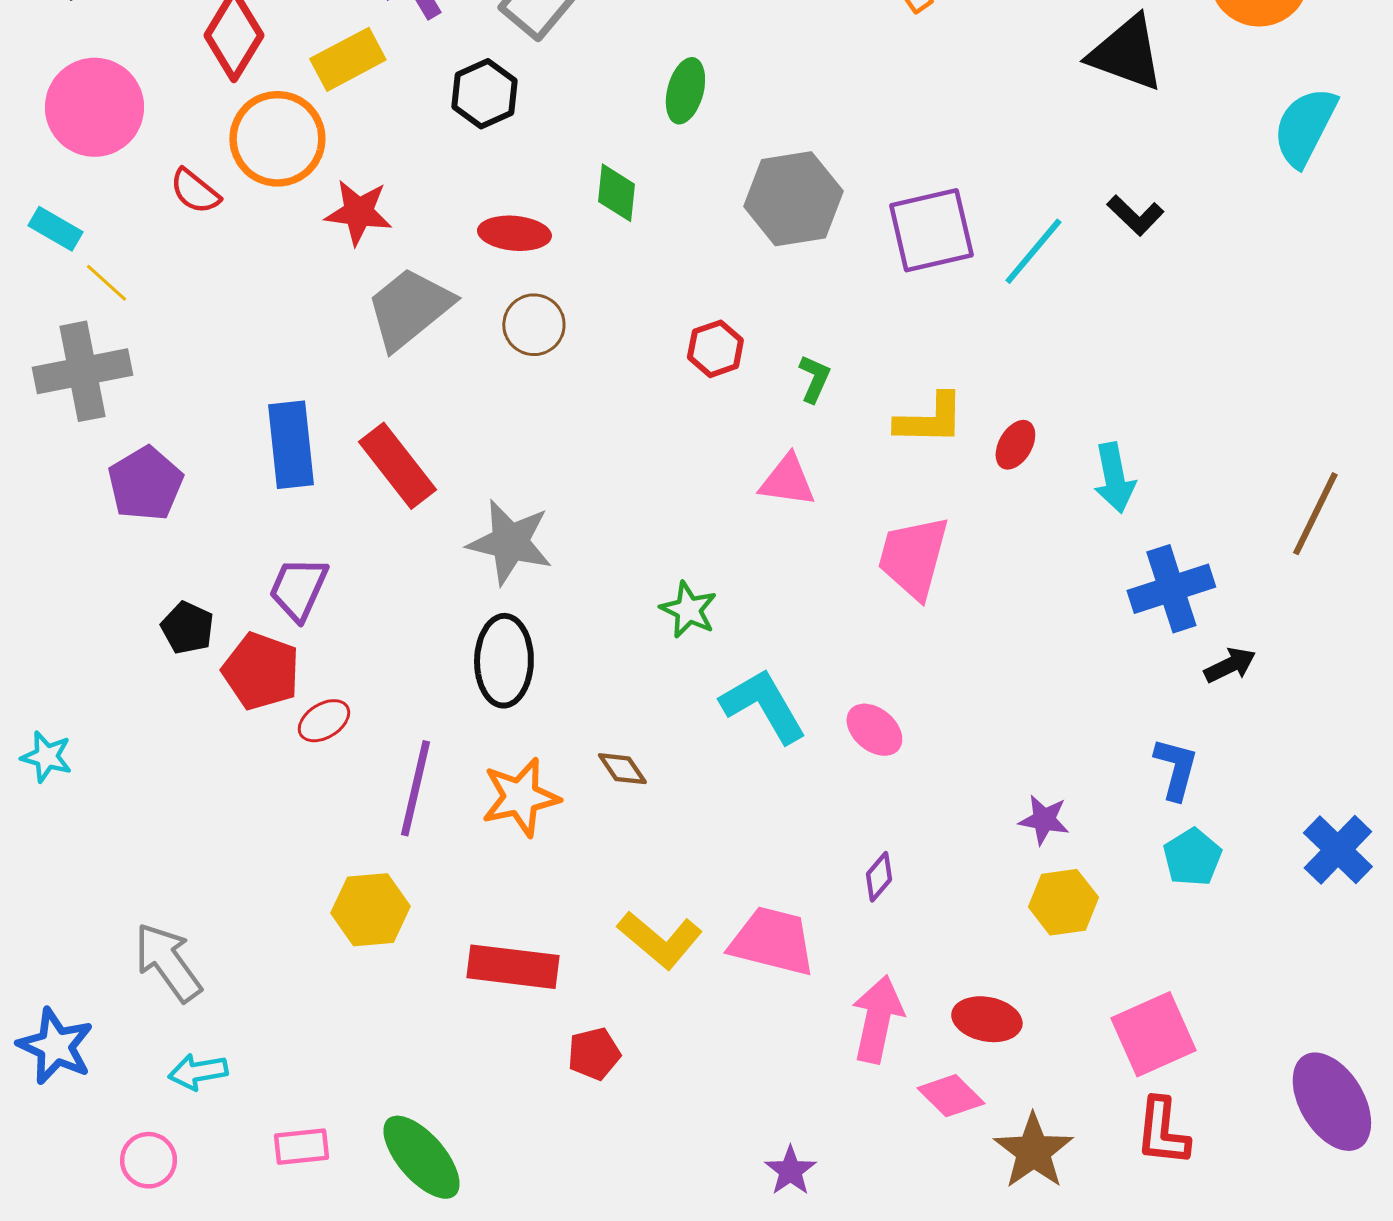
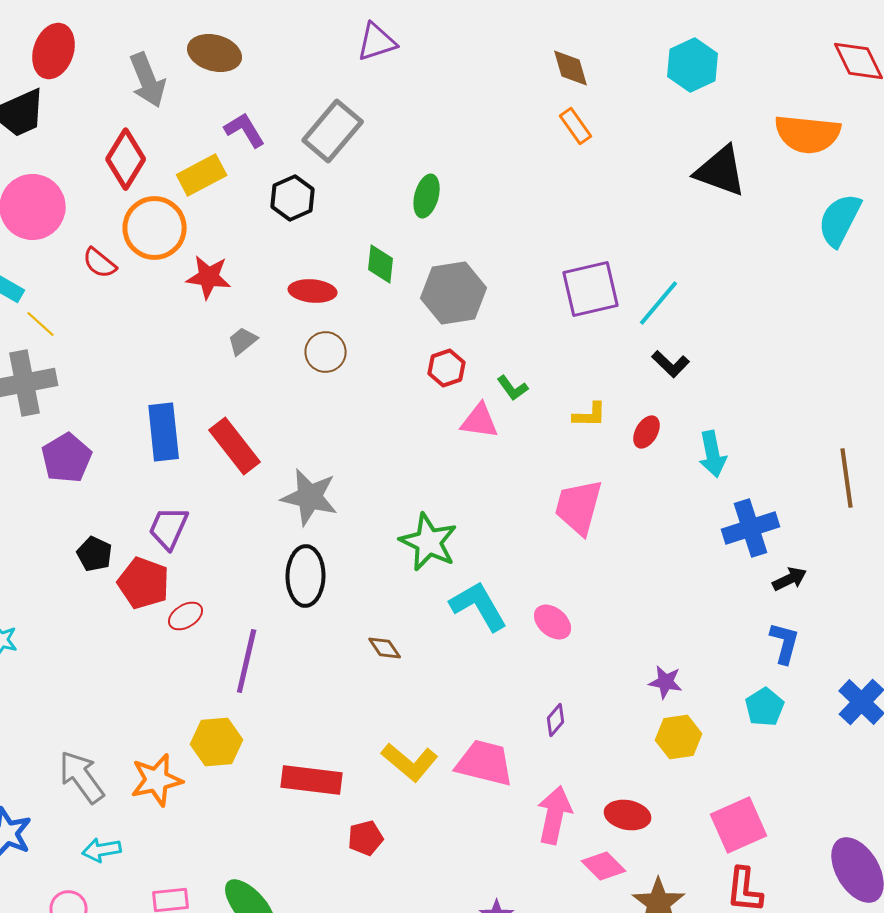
gray hexagon: (793, 199) -> (454, 293), moved
black L-shape: (1135, 215) -> (671, 364), moved
gray trapezoid: (409, 308) -> (243, 341), size x0.5
green L-shape: (814, 379) -> (513, 388), turned 120
yellow L-shape: (930, 419) -> (590, 415), size x0.7
pink triangle: (787, 481) -> (480, 421), moved
brown line: (1315, 514) -> (847, 478), turned -34
green star: (688, 610) -> (429, 542), size x1.5
blue L-shape: (1176, 769) -> (785, 643), moved
orange star: (520, 797) -> (157, 780), moved

